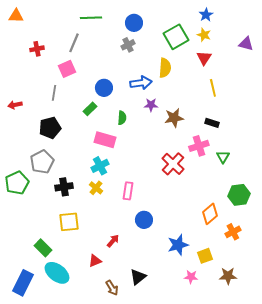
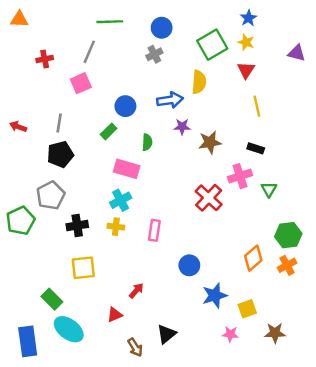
gray line: (54, 93) -> (59, 123), moved
red arrow: (15, 105) -> (18, 127), turned 32
yellow cross: (96, 188) -> (116, 227), turned -32
blue circle: (144, 220) -> (189, 265), moved
orange cross: (233, 232) -> (287, 265), moved
blue rectangle: (23, 283) -> (28, 341), turned -35

